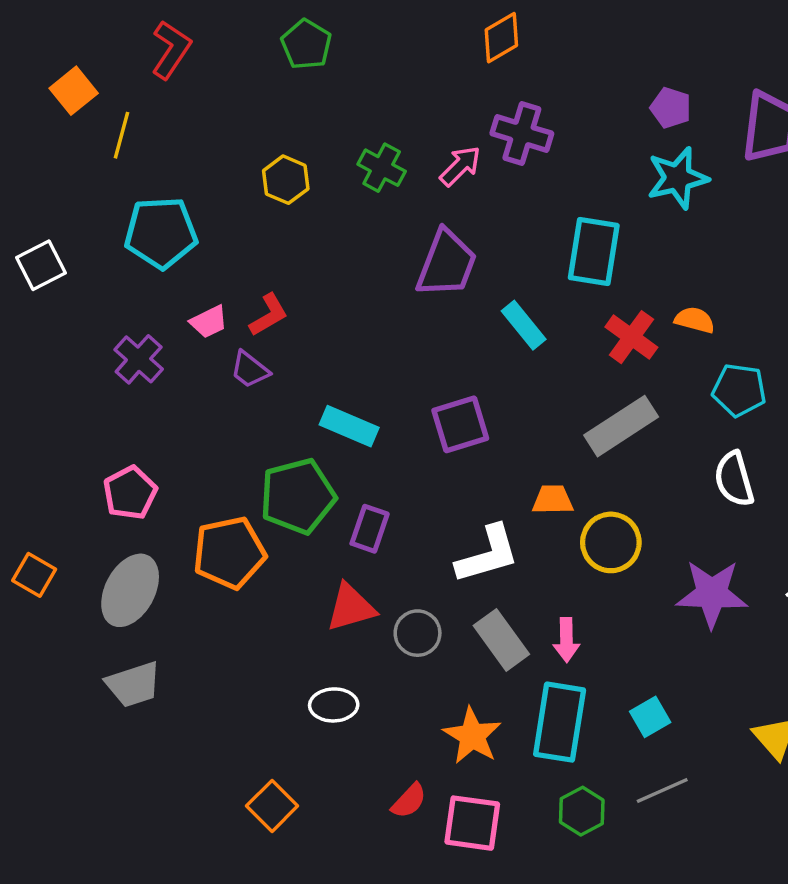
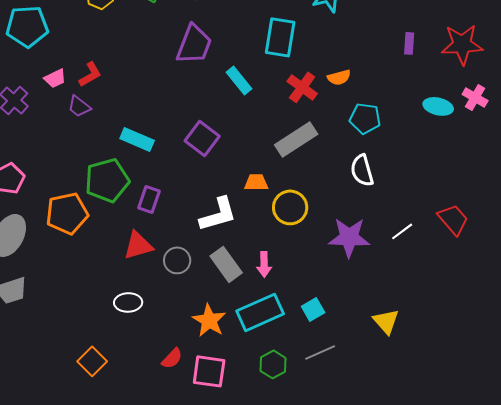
orange semicircle: (695, 320) -> (339, 77), turned 150
purple square: (460, 424) -> (202, 138), turned -36
cyan rectangle: (560, 722) -> (260, 312), turned 57

